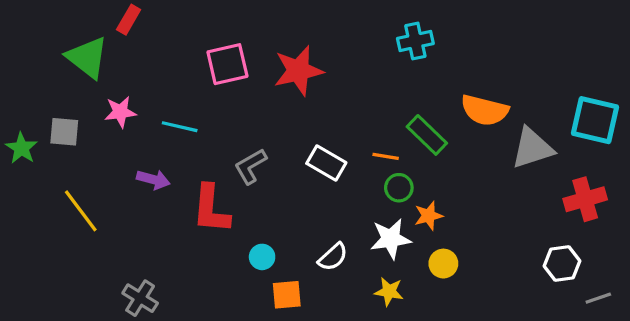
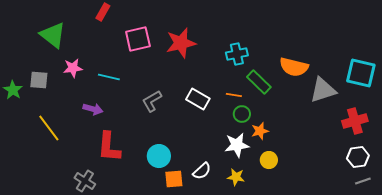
red rectangle: (129, 20) -> (103, 12), moved
cyan cross: (415, 41) -> (237, 54), moved
red L-shape: (211, 209) -> (109, 147), moved
cyan circle: (262, 257) -> (159, 156), size x1.5
white semicircle: (333, 257) -> (202, 171), moved
white hexagon: (562, 264) -> (358, 157), moved

